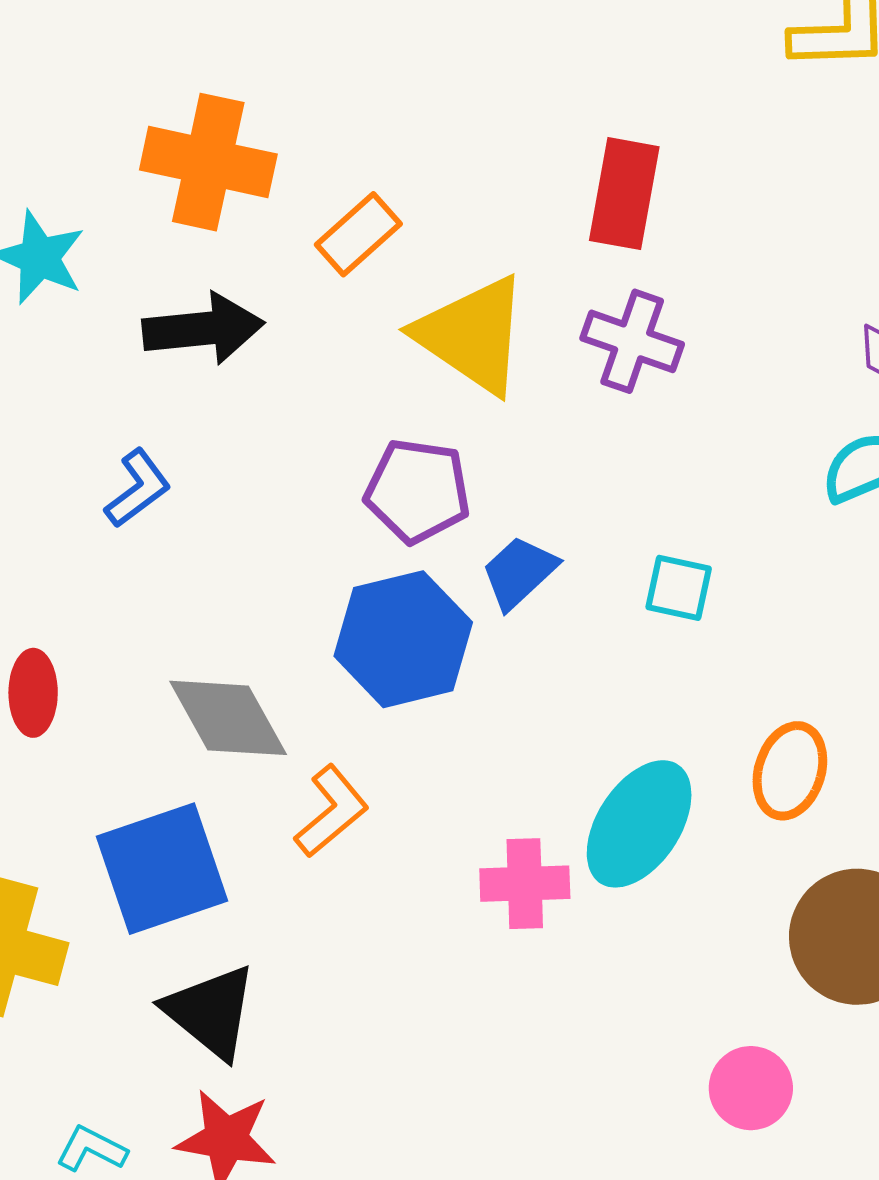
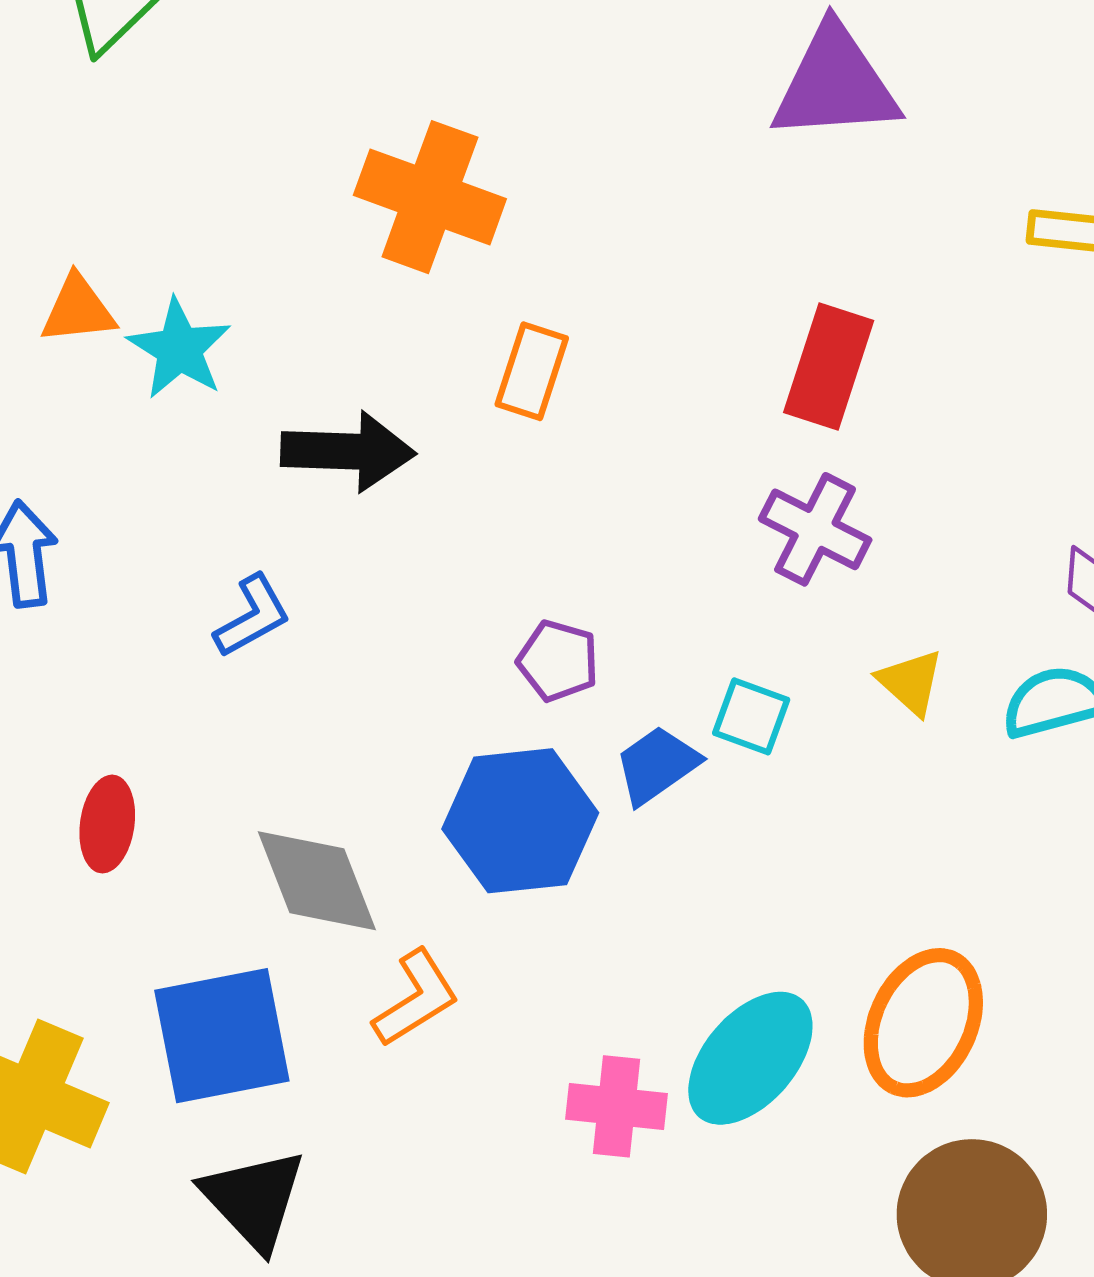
orange cross: (208, 162) -> (430, 197), moved
orange rectangle: (358, 234) -> (532, 371), turned -38
yellow triangle: (472, 335) -> (911, 682), moved, size x0.5
purple pentagon: (418, 491) -> (558, 661), size x0.7
cyan square: (679, 588) -> (751, 716), moved
orange ellipse: (790, 771) -> (923, 1023), size x1.4

